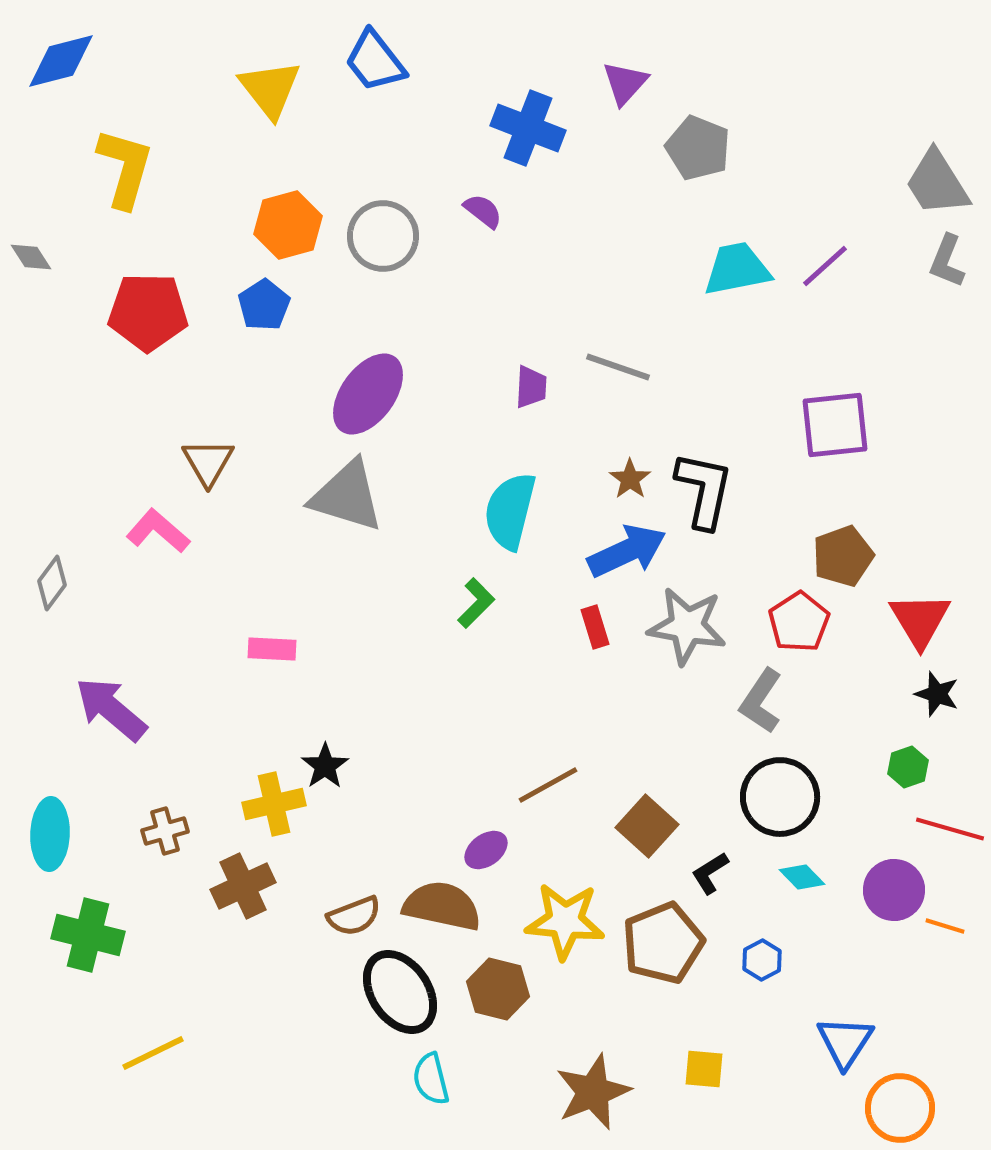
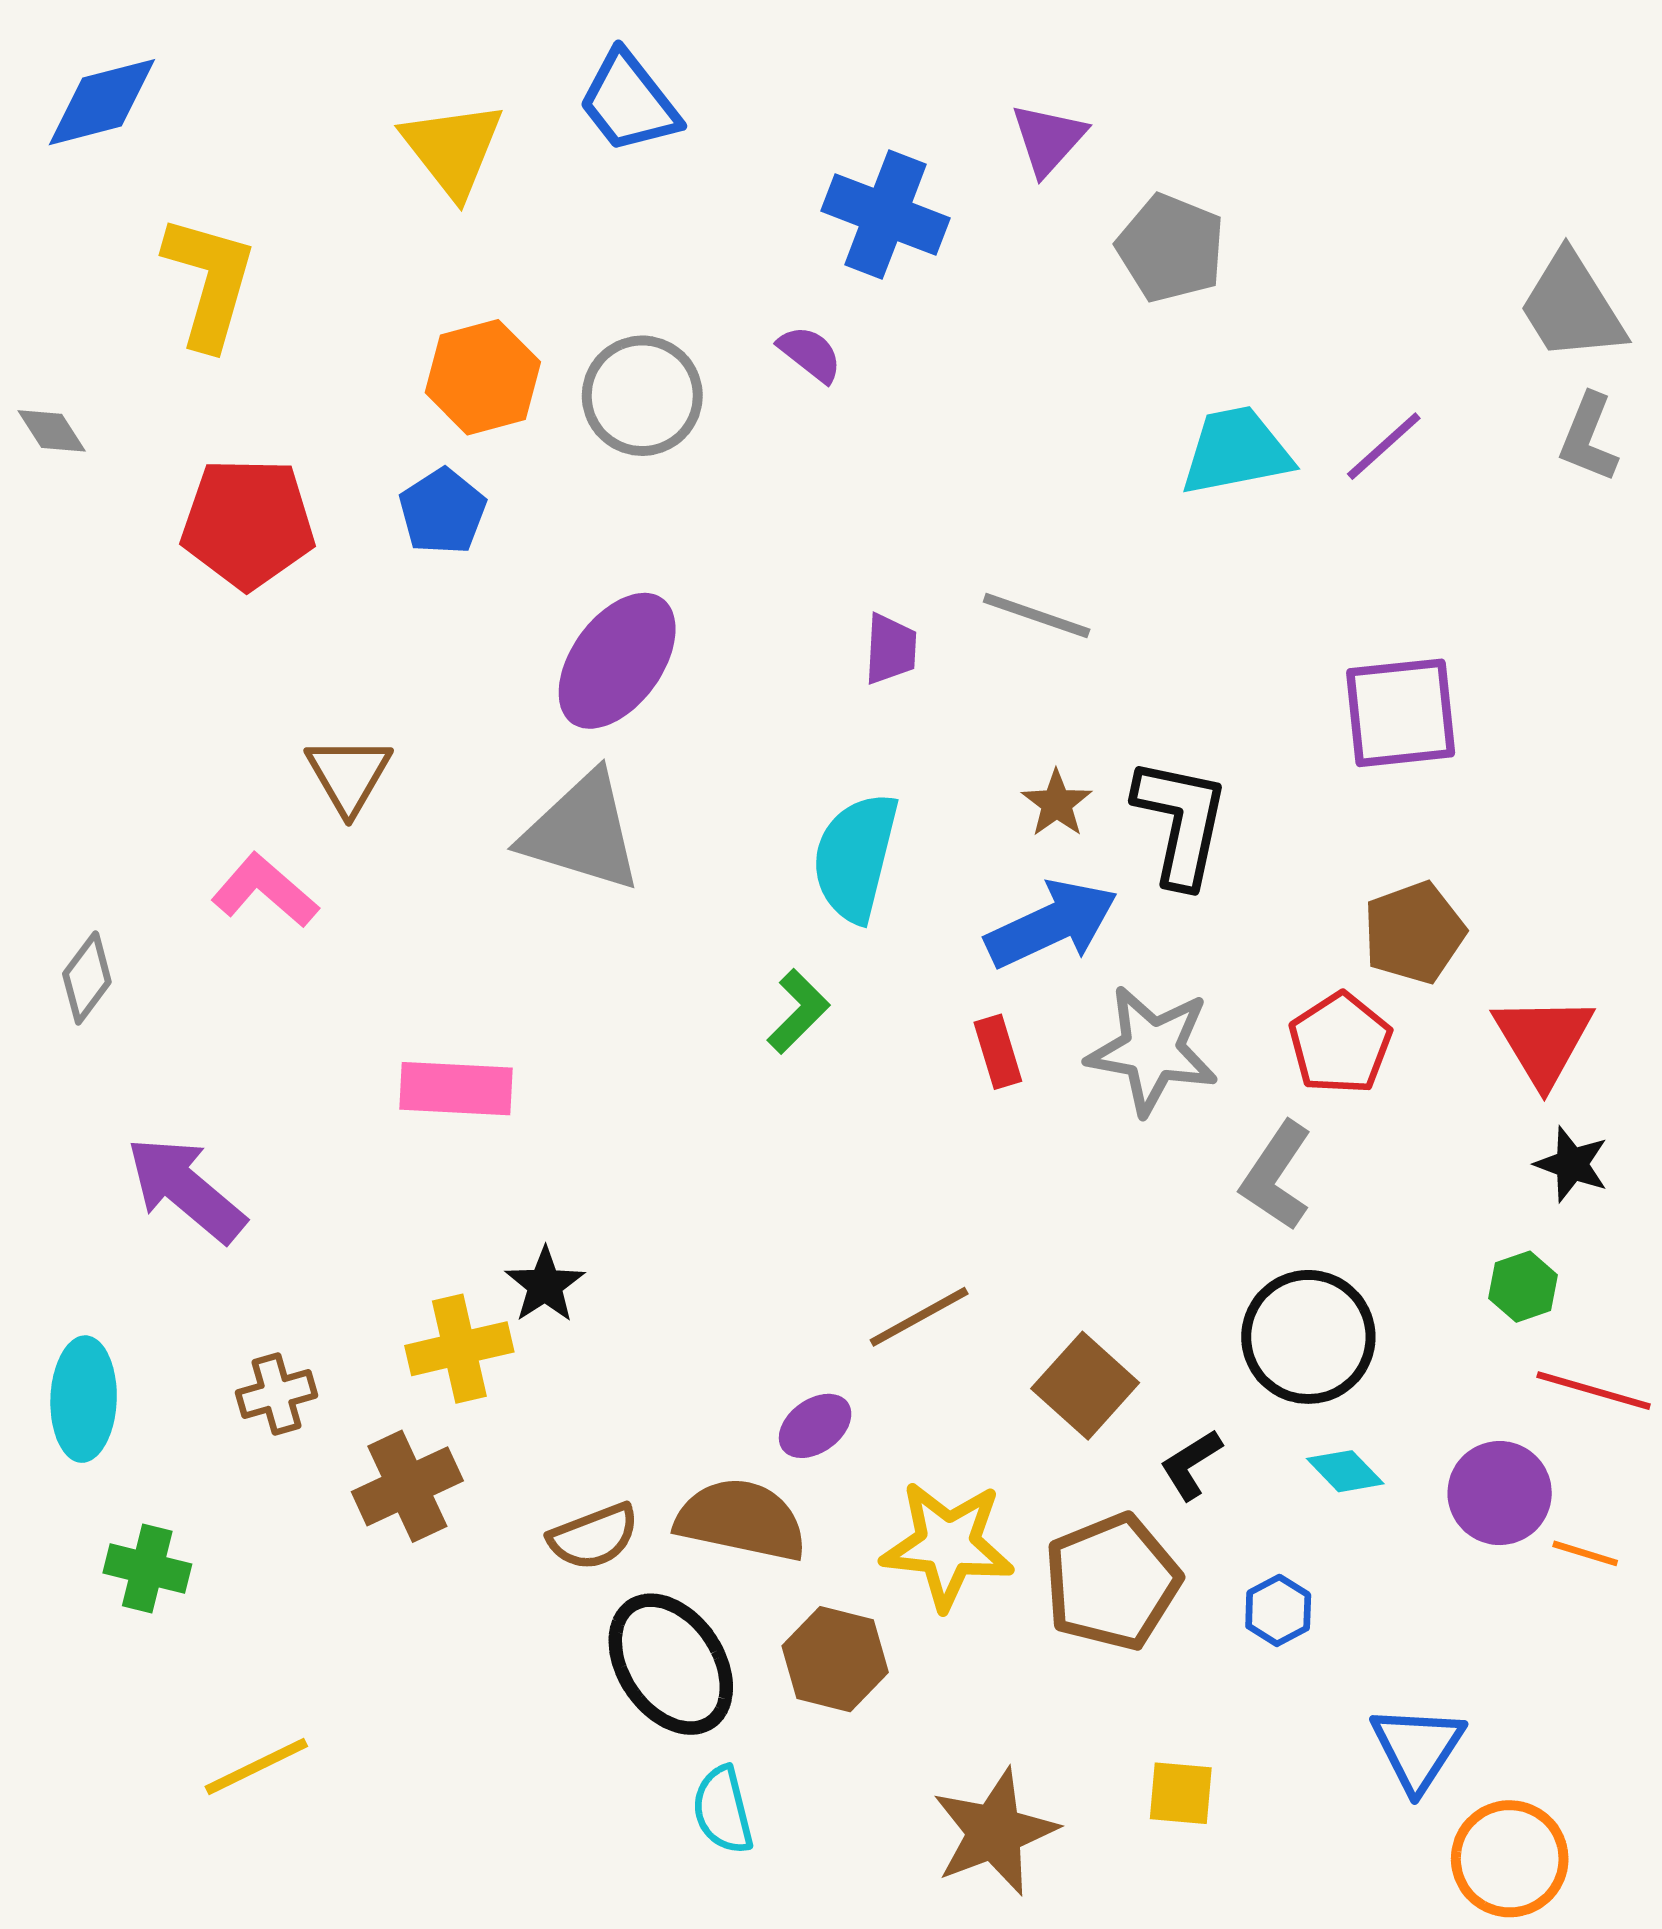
pink rectangle: (272, 649) -> (456, 1089), size x1.4
green cross: (88, 935) -> (147, 1569), size x0.7

